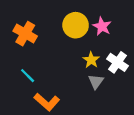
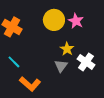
white cross: (118, 62) -> (86, 62), moved
gray triangle: (96, 82) -> (61, 66), moved

